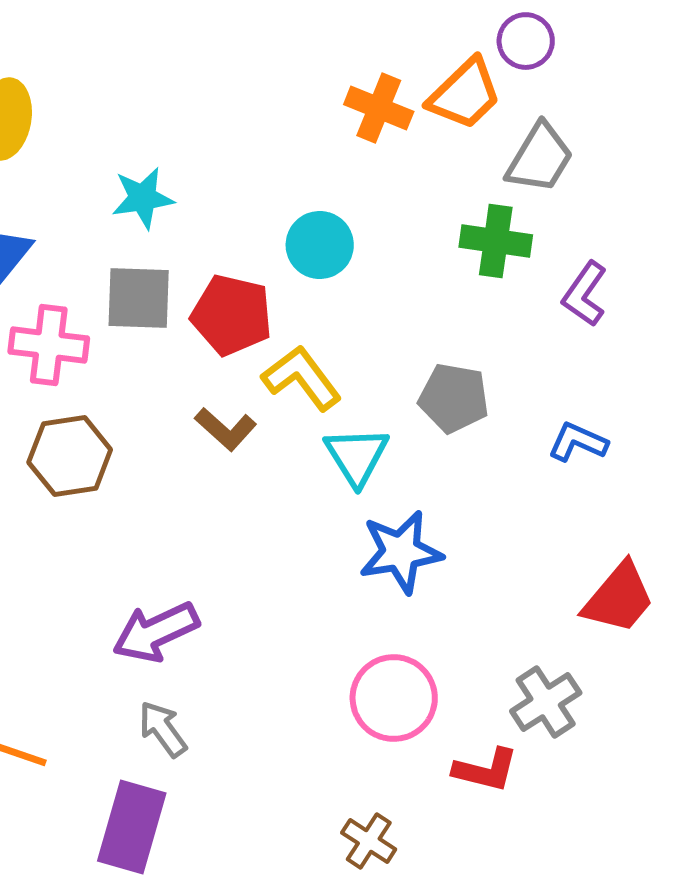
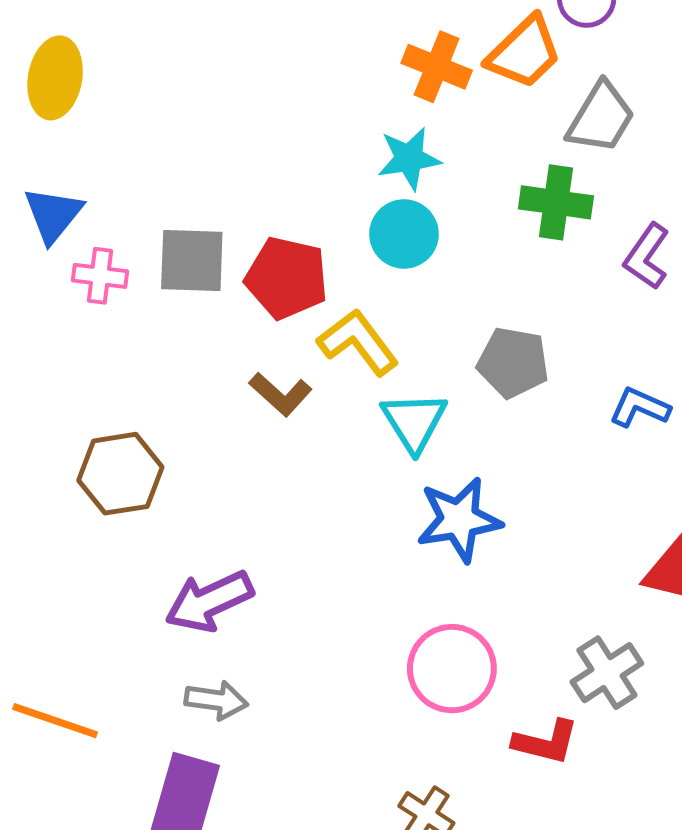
cyan star: (143, 198) -> (409, 159), moved
cyan circle: (320, 245) -> (404, 234), moved
pink cross: (49, 345) -> (100, 276), moved, size x0.7
brown hexagon: (70, 456) -> (120, 474), moved
gray arrow: (163, 729) -> (216, 700), turned 134

